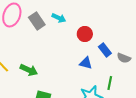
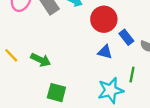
red circle: (85, 34) -> (104, 19), size x1.5

